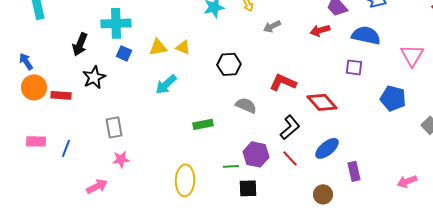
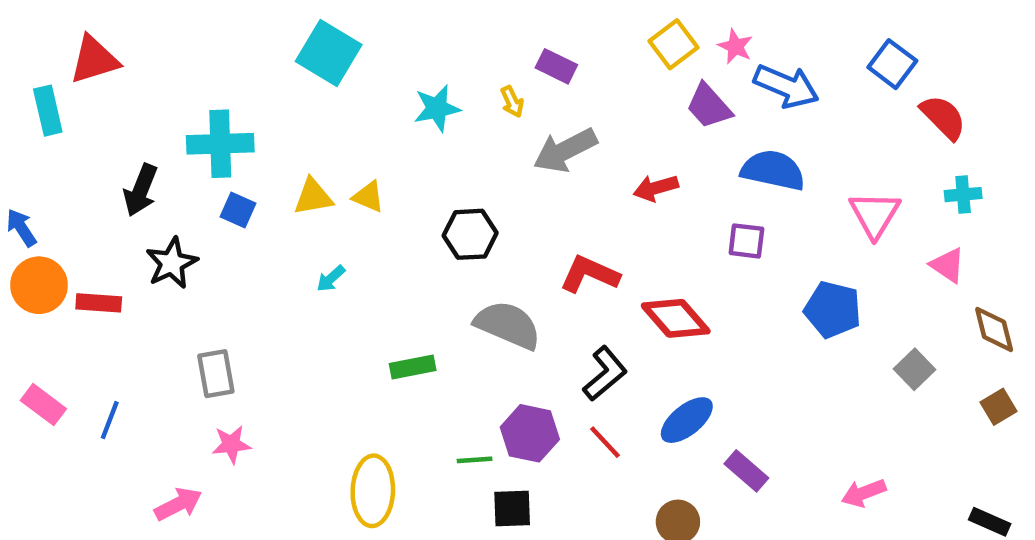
gray arrow: (272, 26) -> (565, 150), size x1.6
red arrow: (320, 30) -> (656, 188), moved
cyan arrow: (166, 84) -> (331, 279), size x0.6
gray semicircle: (246, 105) -> (508, 325), size x1.4
pink rectangle: (36, 141) -> (43, 405), turned 36
purple rectangle: (354, 171) -> (746, 471), turned -36

